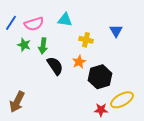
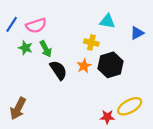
cyan triangle: (65, 20) -> (107, 21), moved
blue triangle: (116, 31) -> (137, 33), moved, turned 32
green arrow: (43, 46) -> (46, 49), turned -35
black hexagon: (100, 77) -> (111, 65), moved

